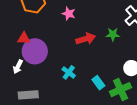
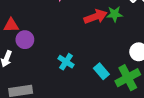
red arrow: (86, 39) -> (95, 17), moved
purple circle: (35, 51) -> (25, 40), size x0.6

